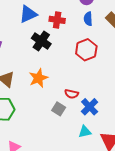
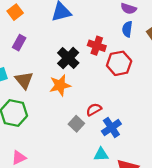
red cross: (57, 20) -> (97, 46), moved
black cross: (41, 41) -> (68, 58), moved
red semicircle: (72, 94) -> (94, 110), turned 128

